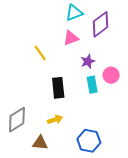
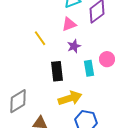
purple star: (88, 61) -> (74, 46), moved
yellow arrow: (55, 120) -> (70, 98), moved, size x1.6

